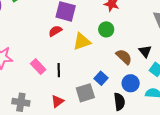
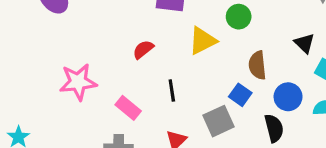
red semicircle: (55, 31) -> (143, 49), moved
brown semicircle: (124, 57) -> (257, 65), moved, turned -132
pink rectangle: (38, 67) -> (128, 108), moved

